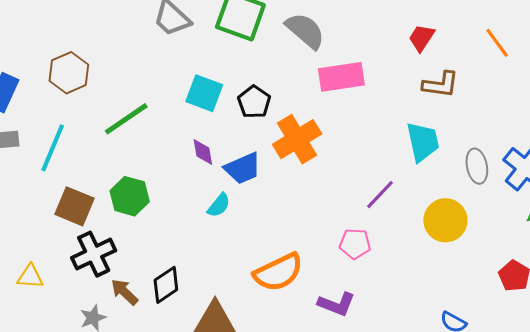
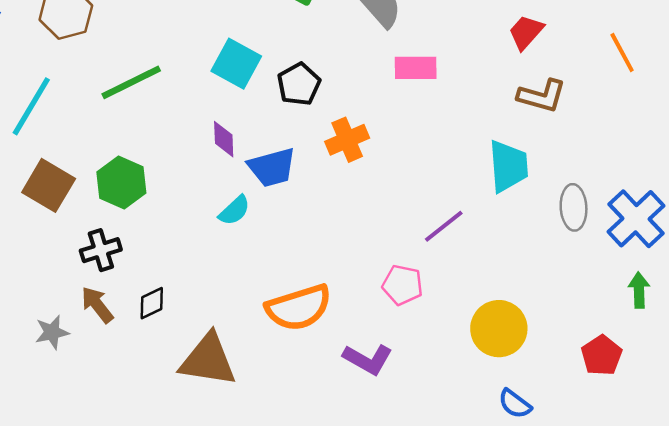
pink rectangle: (341, 77) -> (416, 68), size x0.7
orange cross: (297, 139) -> (347, 140), size x0.7
yellow circle: (445, 220) -> (499, 329), moved
black cross: (94, 254) -> (101, 250), moved, size x0.7
black diamond: (166, 285) -> (152, 303), size x0.7

